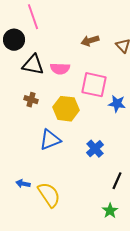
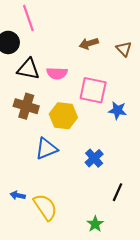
brown cross: (31, 100) -> (26, 106), size x1.6
green star: (110, 211) -> (95, 224), moved

